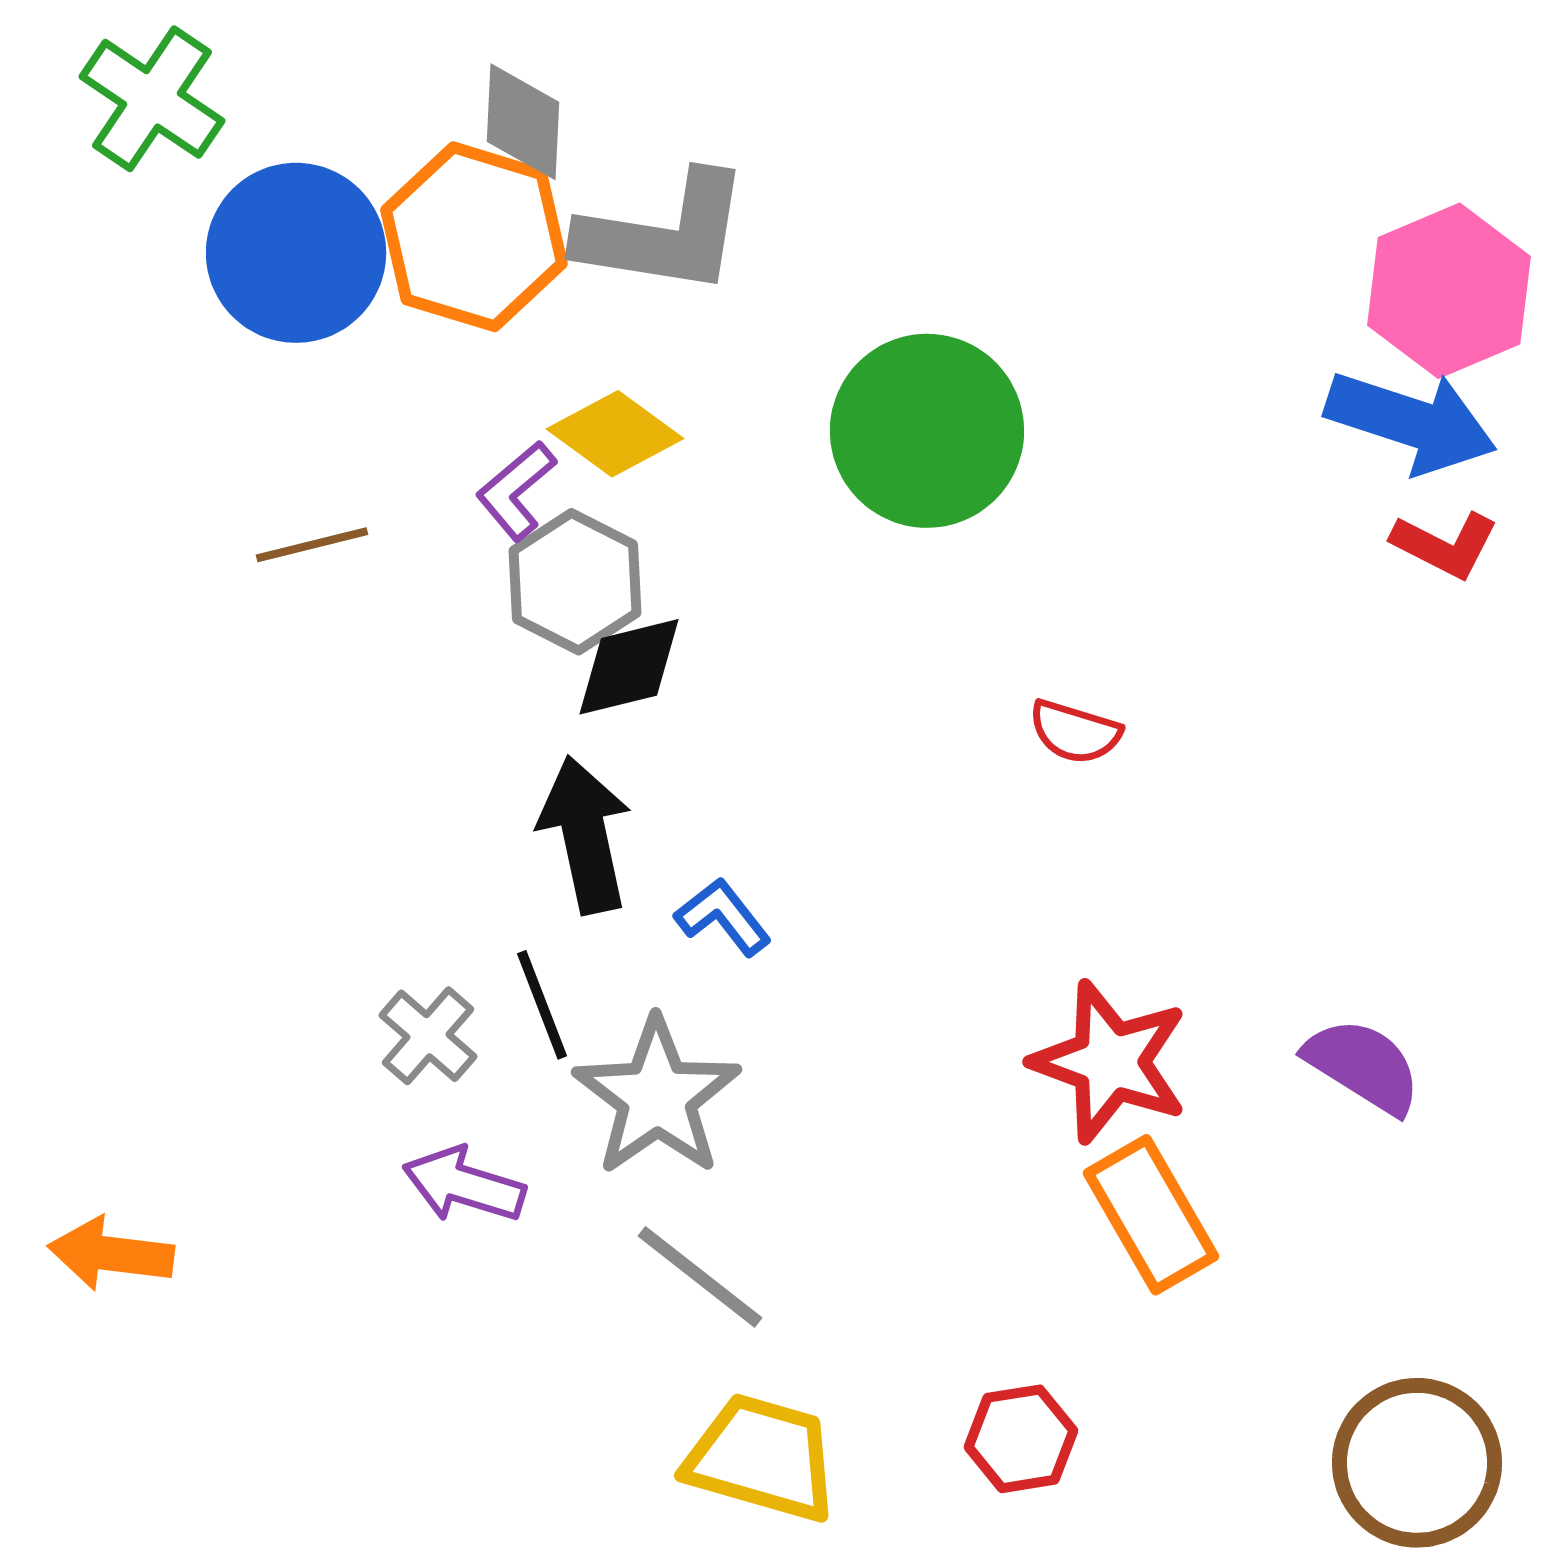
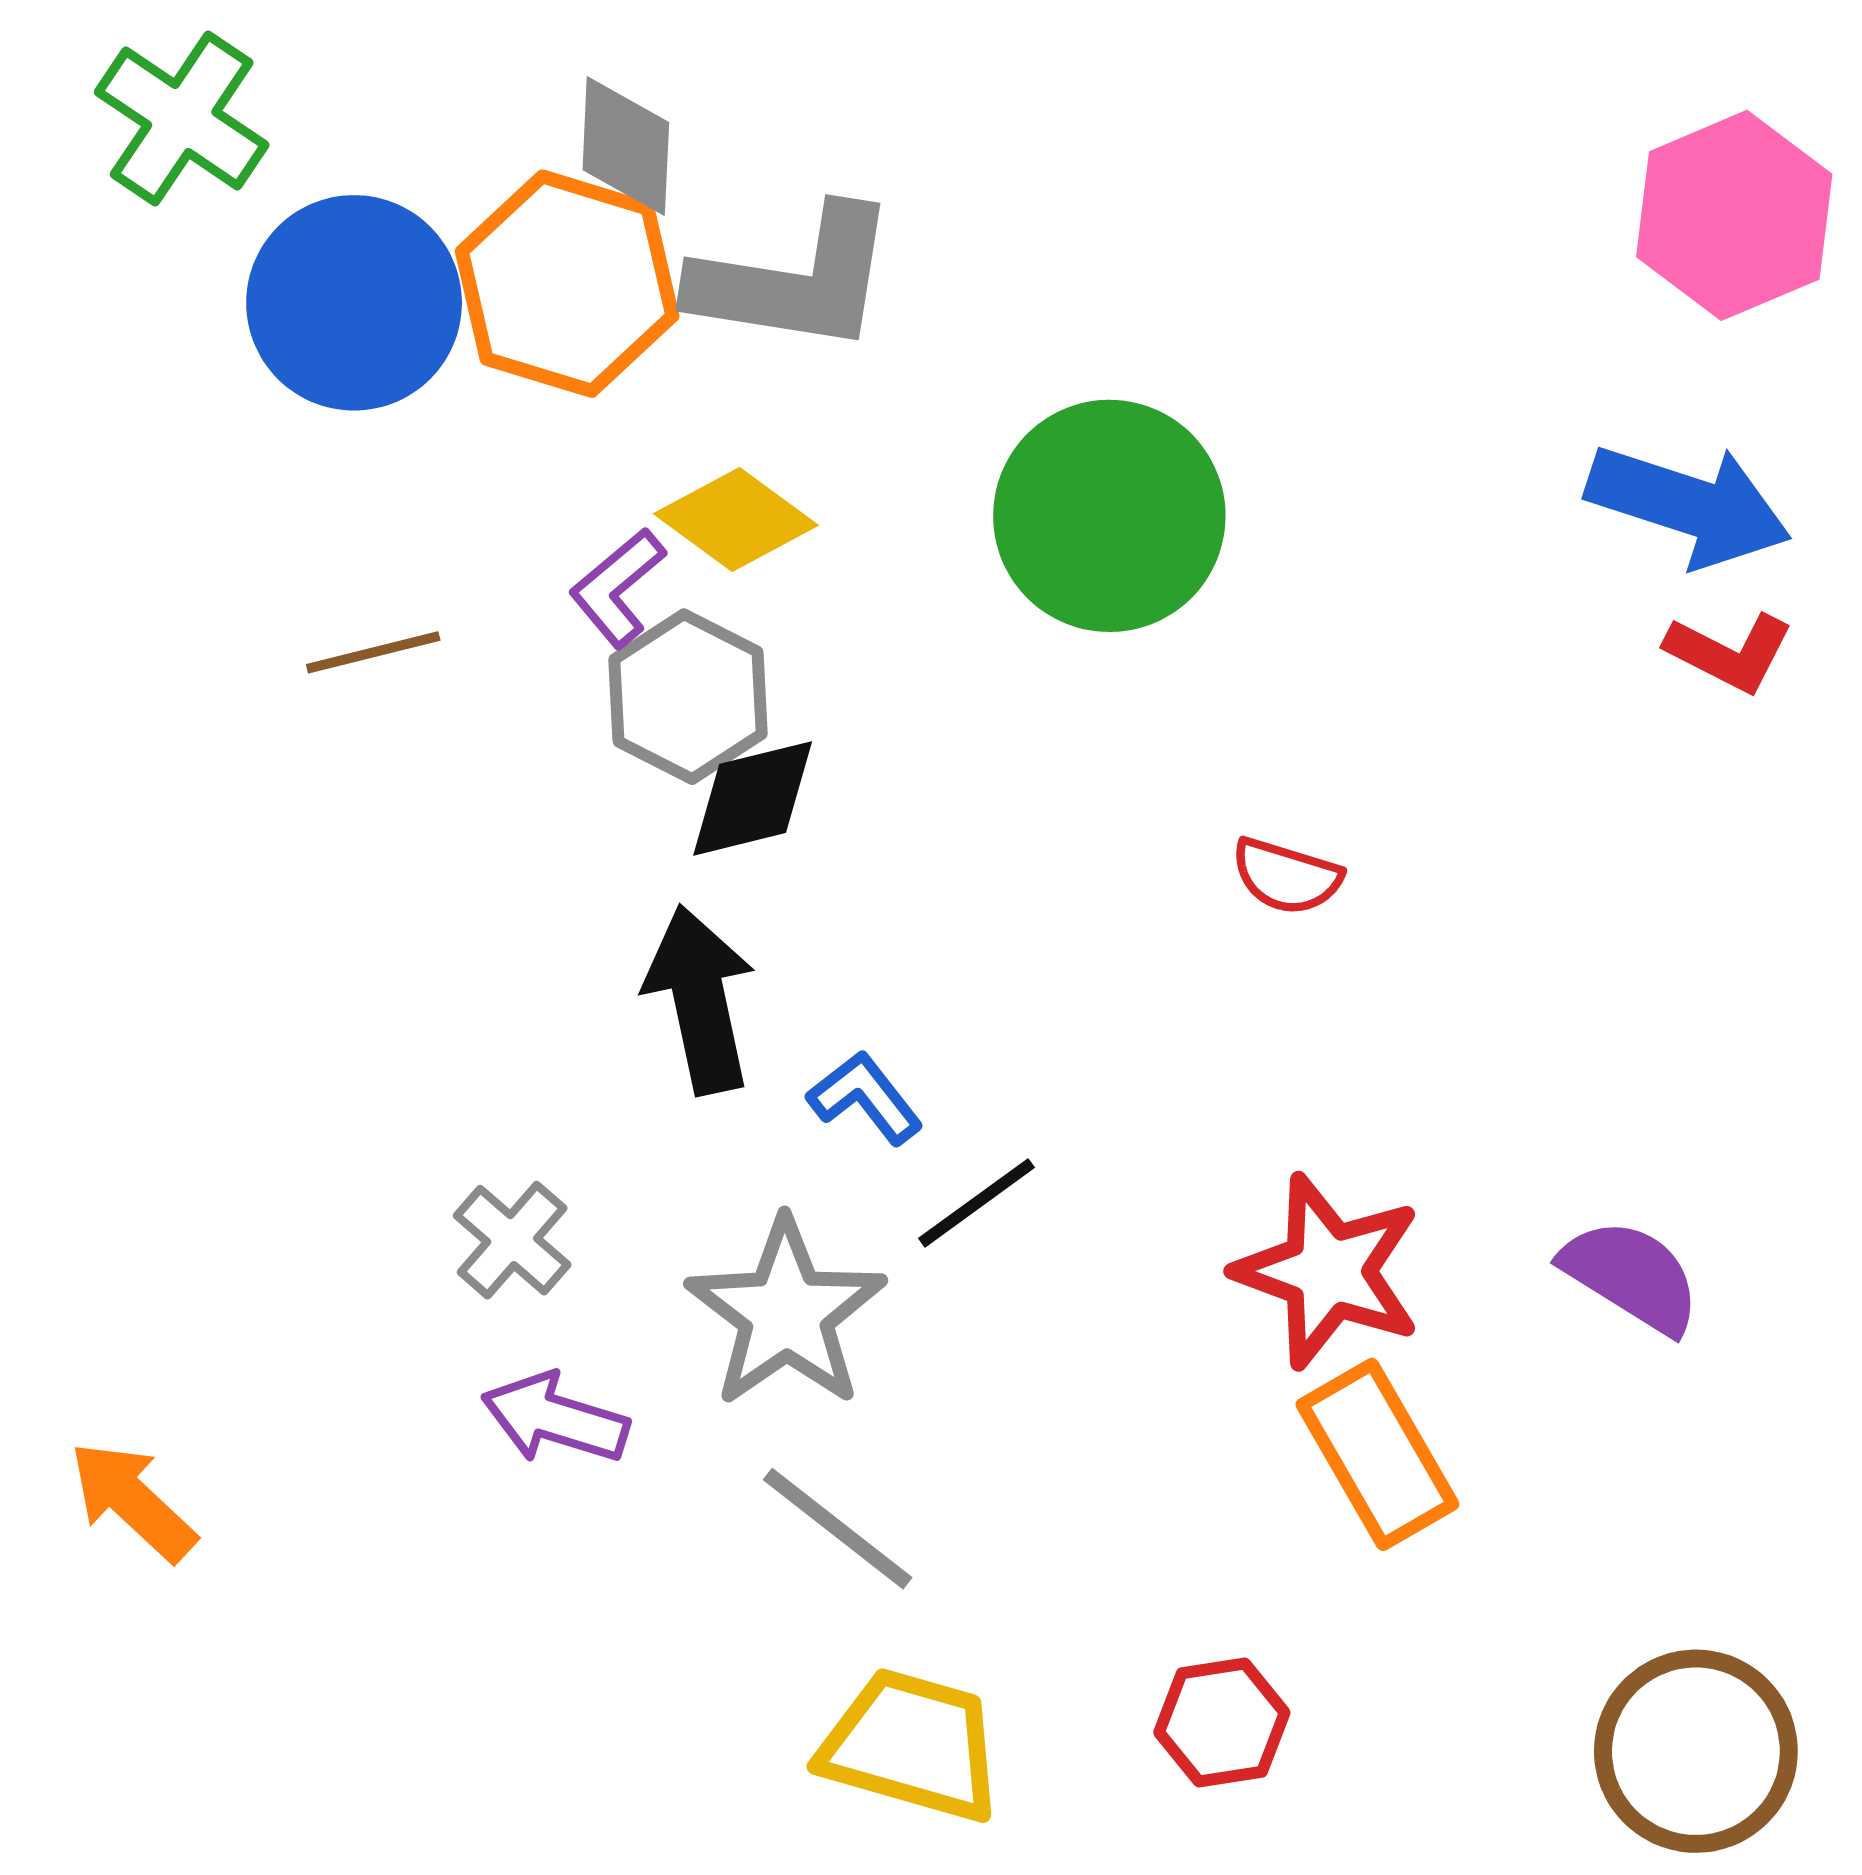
pink hexagon: (1449, 291) -> (1734, 215), moved
black line: (542, 1005) -> (976, 1203), moved, turned 75
orange arrow: (111, 1254) -> (133, 1501), turned 36

